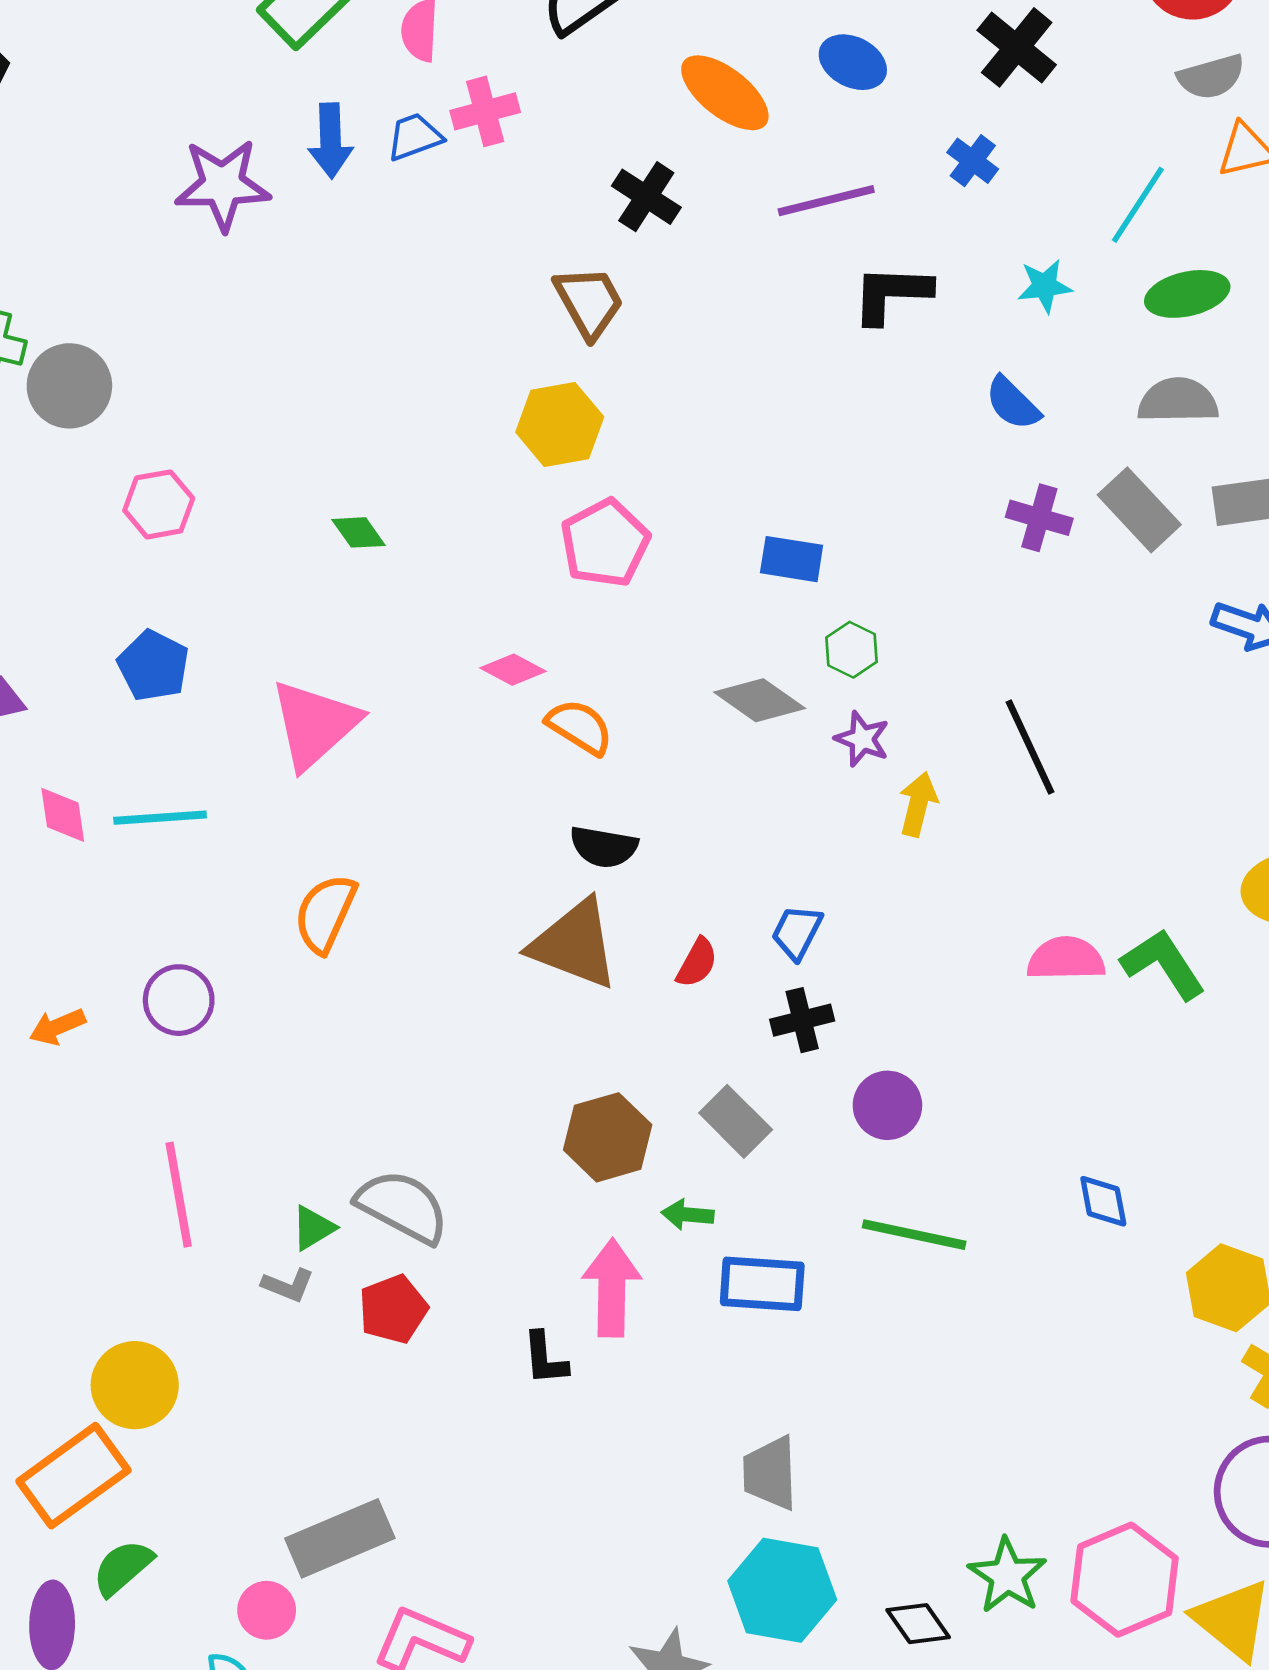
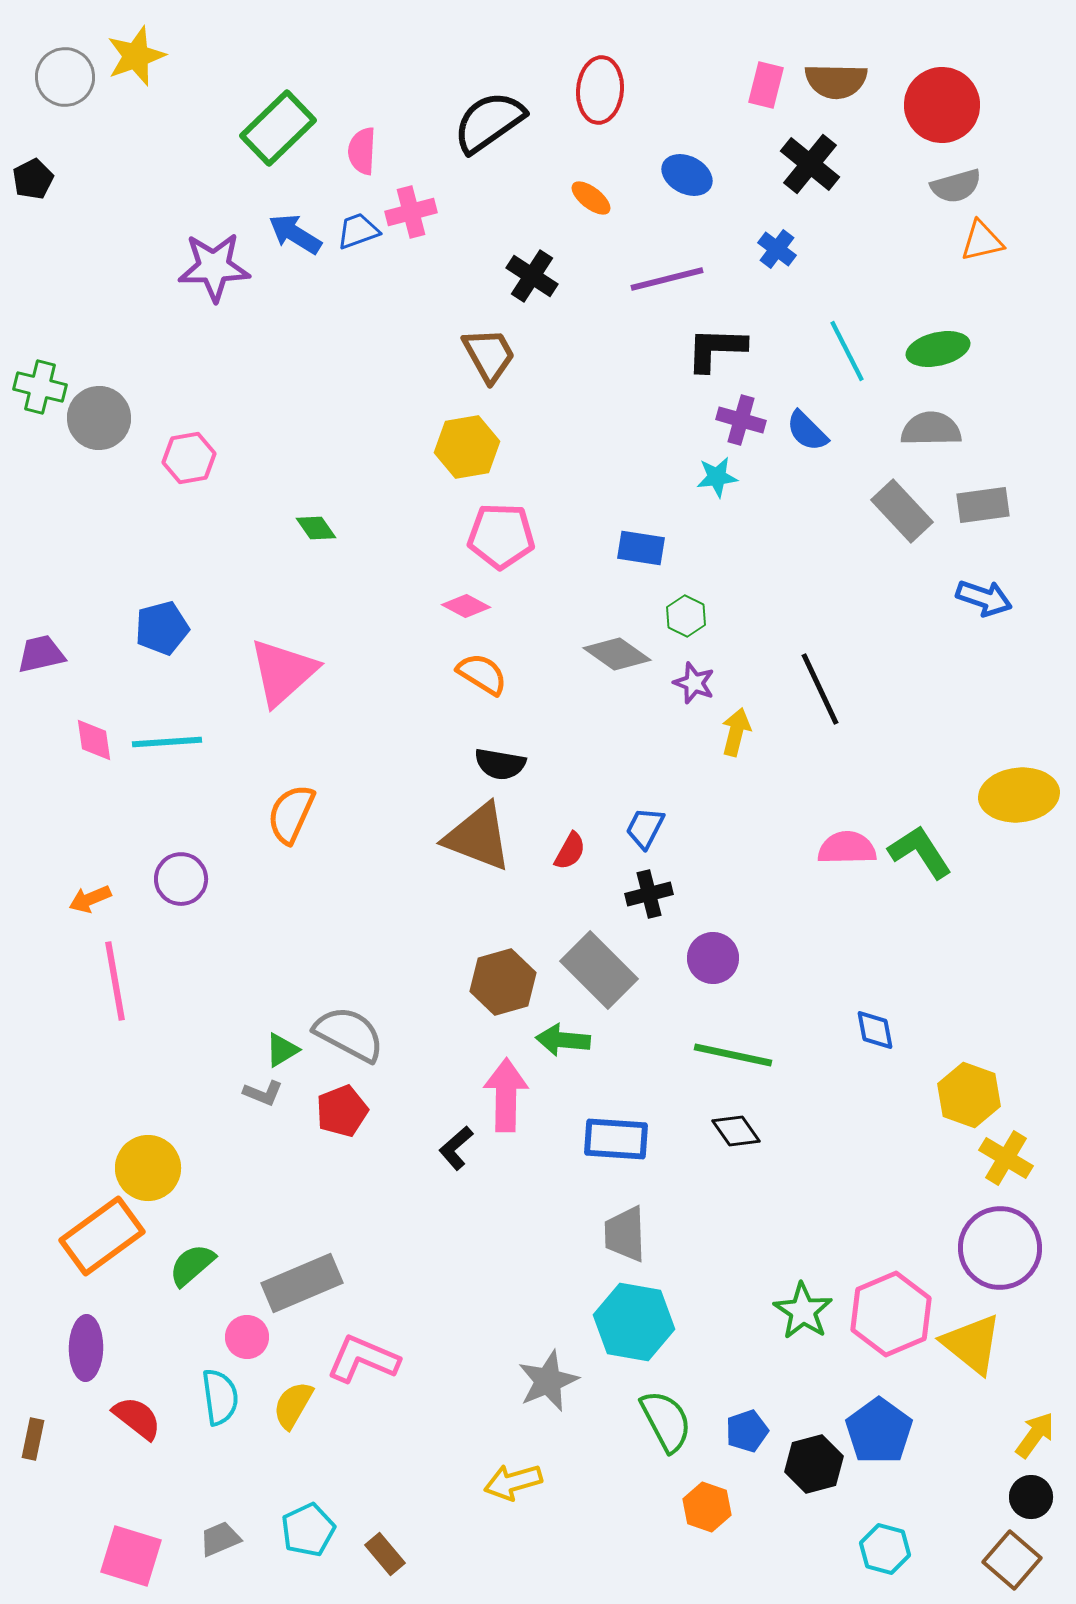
orange ellipse: (725, 93) -> (591, 198), size x0.6
blue arrow: (331, 141) -> (295, 234), turned 124
cyan line: (1138, 205) -> (847, 351), moved, turned -60
cyan star: (1045, 286) -> (717, 477), moved
pink hexagon: (159, 504) -> (189, 458), moved
purple cross: (1039, 518) -> (741, 420), moved
pink pentagon: (605, 543) -> (501, 536), turned 30
blue pentagon: (153, 666) -> (162, 628), turned 30
pink diamond: (513, 670) -> (466, 606), moved
gray rectangle: (736, 1121) -> (599, 970), size x1.4
pink line: (179, 1195) -> (115, 981), moved
green arrow: (688, 1215) -> (563, 1040), size x1.4
blue rectangle: (762, 1284) -> (616, 1139), moved
black L-shape: (545, 1358) -> (456, 1148), turned 54
green semicircle: (123, 1568) -> (192, 1265), moved
black diamond: (918, 1624) -> (736, 1131), moved

